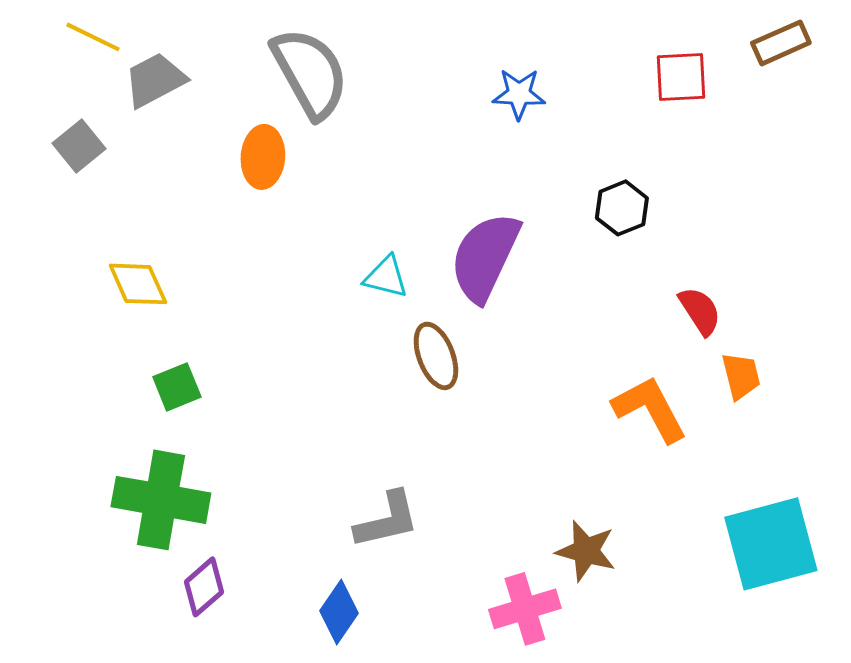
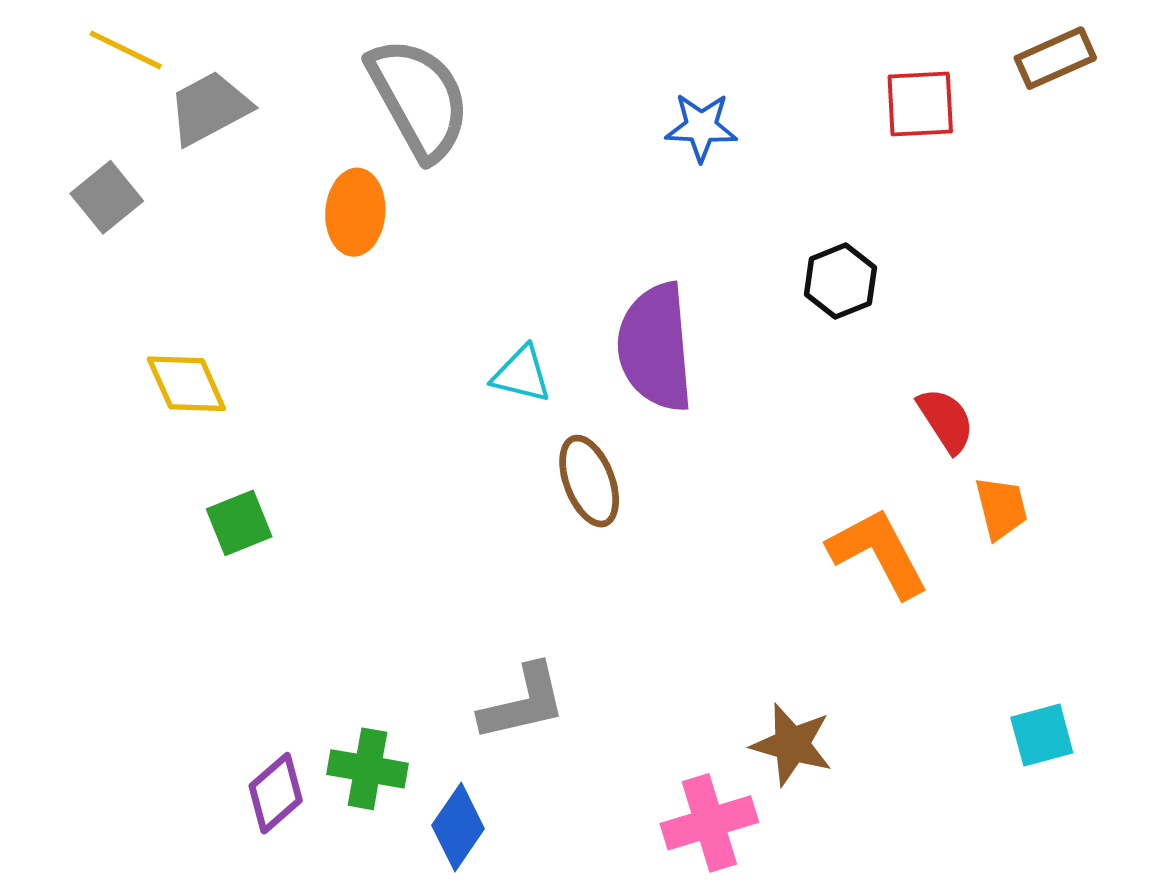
purple semicircle: (485, 257) -> (655, 347), turned -30
green cross: (161, 500) -> (368, 769), moved, size x0.6
cyan square: (771, 544) -> (1042, 735), size x0.5

